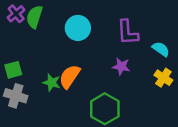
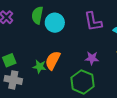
green semicircle: (34, 17) -> (37, 15), moved
purple star: (121, 66) -> (92, 58), moved

